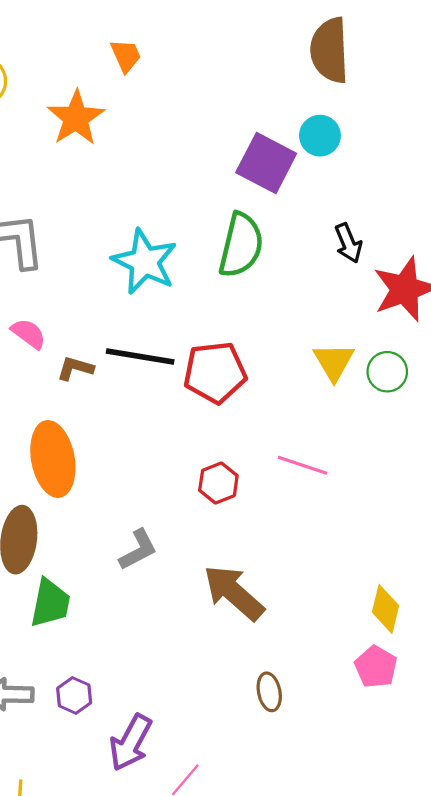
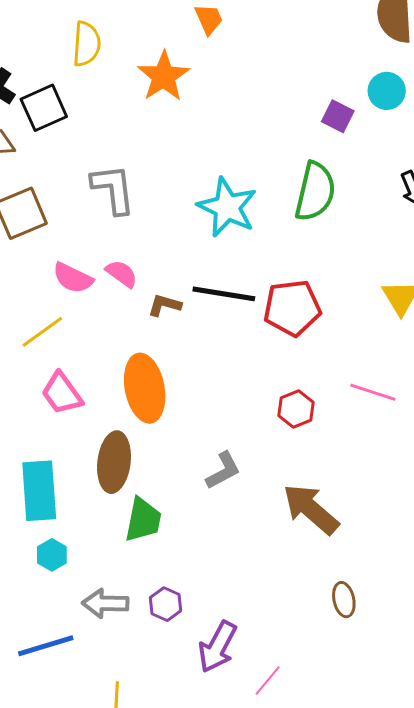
purple square: (266, 163) -> (338, 116), size x0.6

